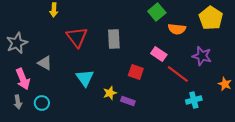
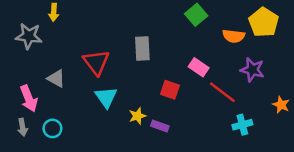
yellow arrow: (54, 10) -> (54, 12), moved
orange semicircle: (177, 29) -> (234, 36), moved
red triangle: (77, 37) -> (96, 62), moved
gray star: (17, 43) -> (29, 36), moved, turned 30

